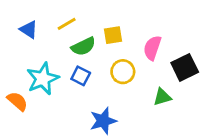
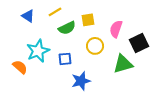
blue square: (81, 76) -> (65, 59), moved, turned -32
green triangle: (162, 97) -> (123, 64), size x1.5

